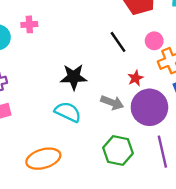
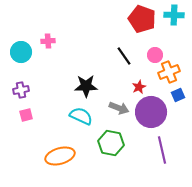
green hexagon: (118, 150) -> (111, 143), moved

